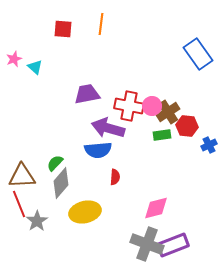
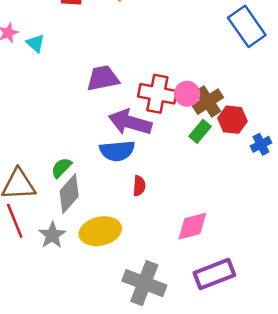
green rectangle: (162, 135) -> (200, 131), turned -42
gray star: (37, 221) -> (52, 235), moved
gray cross: (147, 244) -> (144, 283), moved

